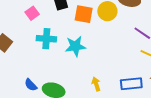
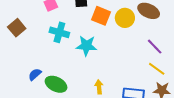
blue semicircle: (31, 85) -> (35, 74), turned 80

